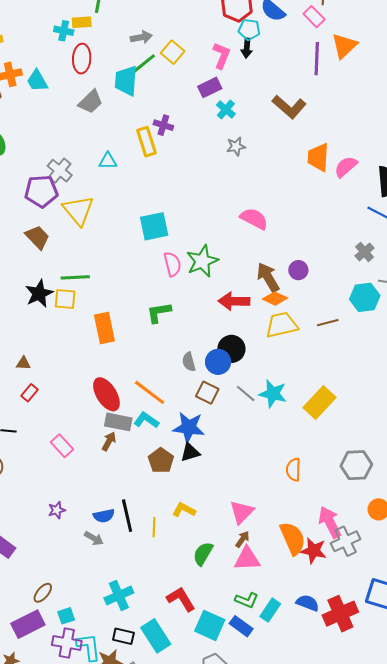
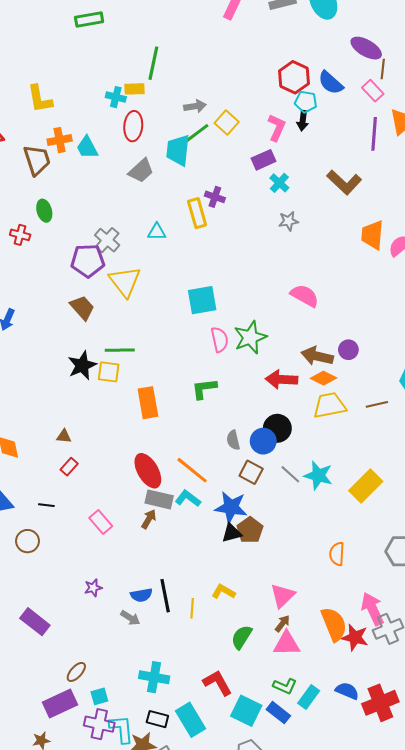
brown arrow: (268, 277) -> (317, 356), turned -48
brown pentagon: (161, 461) -> (250, 530), moved
cyan cross: (119, 595) -> (154, 677), turned 32

